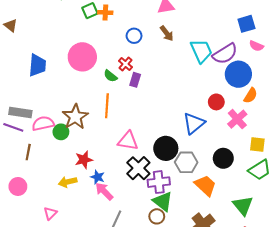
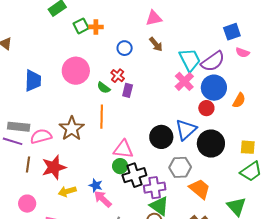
blue circle: (238, 74) -> (214, 88), moved
pink cross: (237, 119) -> (184, 81), moved
green circle: (61, 132) -> (120, 166), moved
black circle: (166, 148) -> (161, 137), moved
black circle: (223, 158) -> (211, 144), moved, size x1.4
red star: (84, 160) -> (54, 167), moved, size x1.4
black cross: (138, 168) -> (134, 175), turned 30
pink circle: (18, 186) -> (27, 204), moved

